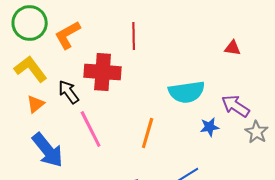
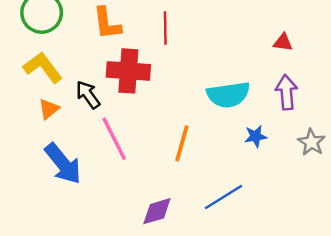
orange L-shape: (68, 35) -> (107, 23), moved, turned -68
purple arrow: (236, 106) -> (286, 92), moved, turned 52

